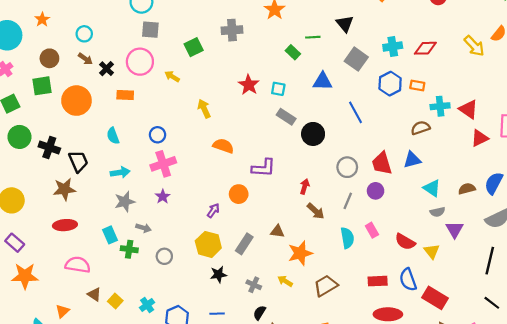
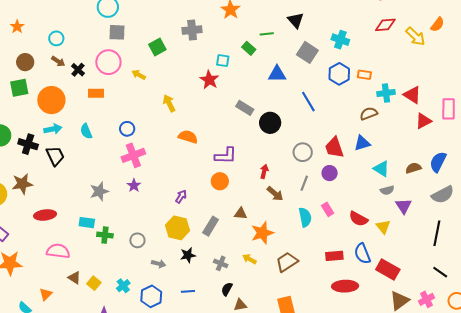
cyan cross: (393, 46) -> (340, 40), turned 30
red diamond: (425, 48) -> (385, 25), moved
cyan square: (278, 89) -> (223, 61), moved
cyan arrow: (120, 172) -> (53, 129), moved
brown star: (64, 189) -> (22, 184), moved
orange circle: (239, 194) -> (220, 181), moved
gray arrow: (143, 228) -> (159, 264), moved
cyan rectangle: (110, 235) -> (87, 223), turned -56

